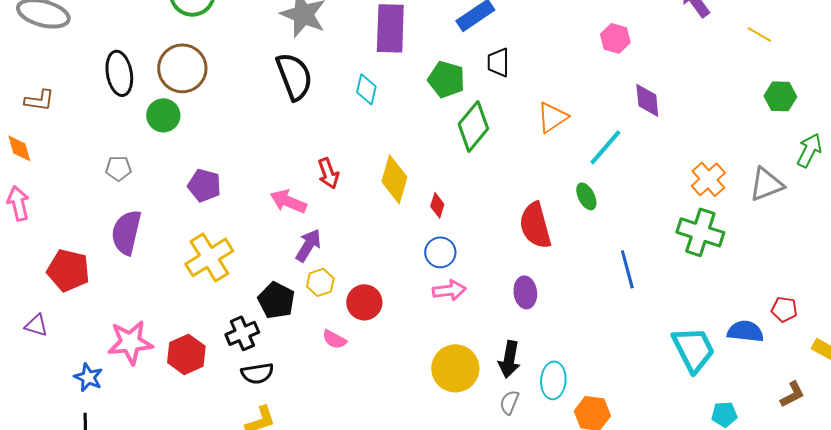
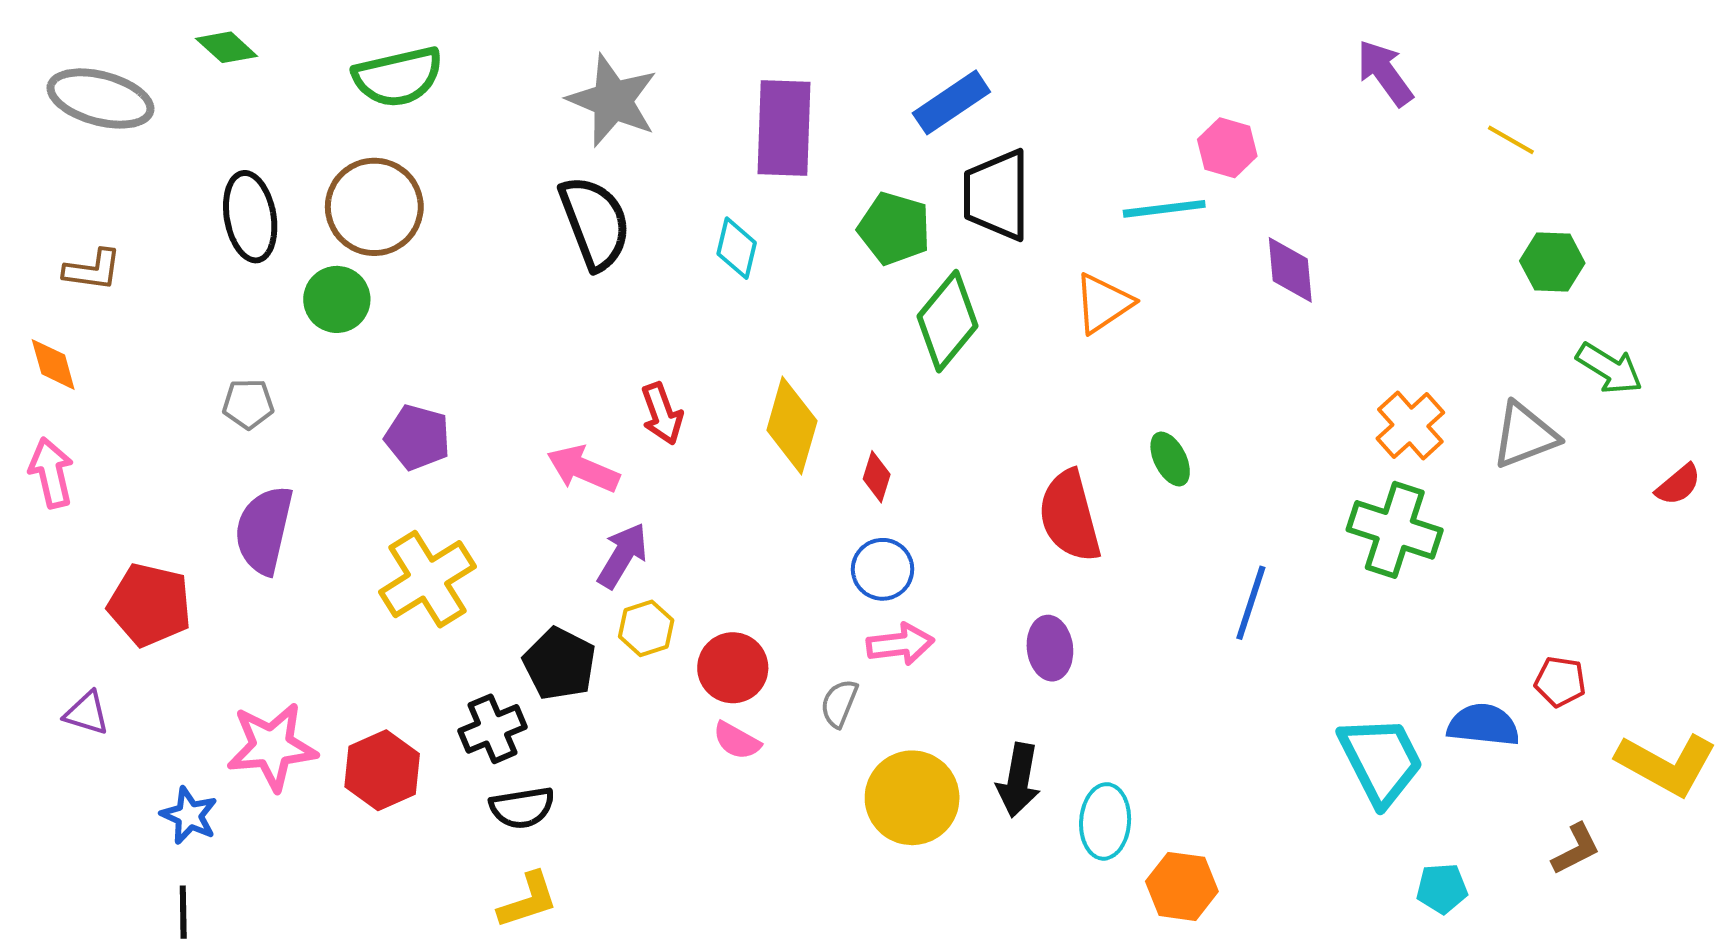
black trapezoid: (498, 62) -> (997, 195), size x1.6
cyan line: (605, 147) -> (1164, 209), moved, turned 42
green arrow: (809, 150) -> (1609, 368), turned 96
blue line: (627, 269) -> (1251, 603), turned 33
pink semicircle: (334, 339) -> (737, 741), moved
gray semicircle: (509, 402) -> (839, 703), moved

